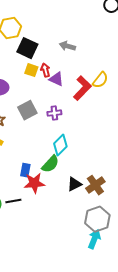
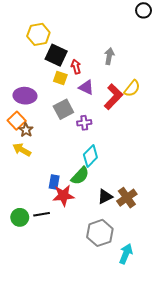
gray arrow: (67, 46) -> (109, 56), moved, turned 84
red arrow: (45, 70) -> (76, 67), moved
gray square: (27, 110) -> (63, 109), moved
gray hexagon: (97, 219) -> (100, 233), moved

